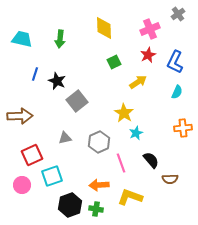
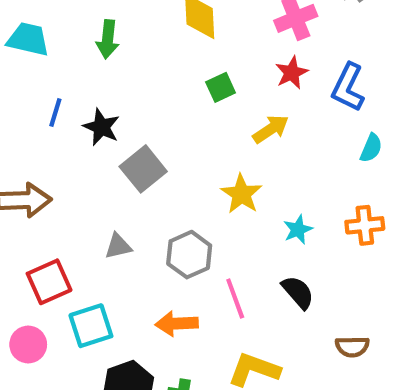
cyan semicircle: (177, 92) -> (371, 148), moved
cyan star: (136, 133) -> (298, 230), moved
brown semicircle: (170, 179) -> (352, 347), moved
orange arrow: (99, 185) -> (177, 324), moved

